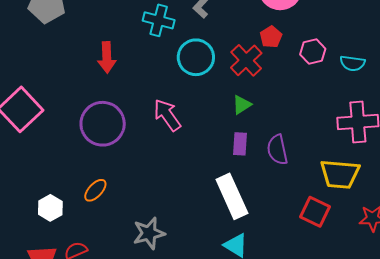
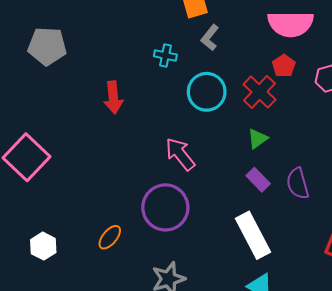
cyan cross: (159, 20) -> (165, 55), size x0.7
purple circle: (103, 124) -> (165, 207), moved
purple rectangle: (240, 144) -> (258, 180), turned -45
white hexagon: (50, 208) -> (43, 246), moved

